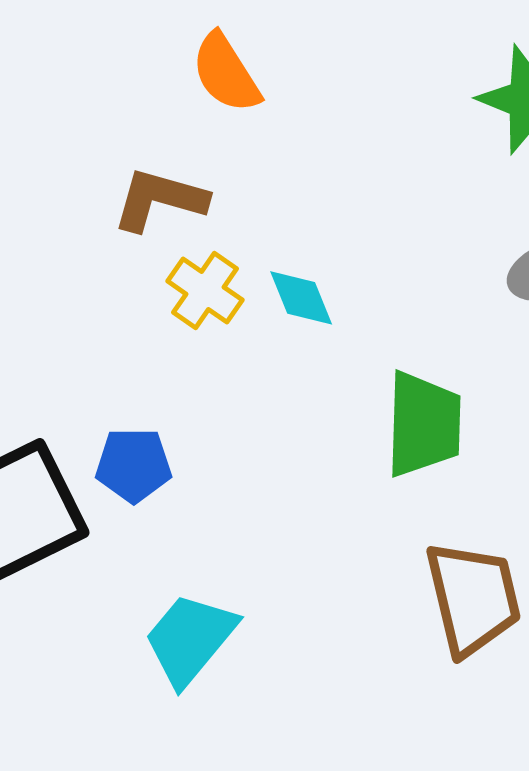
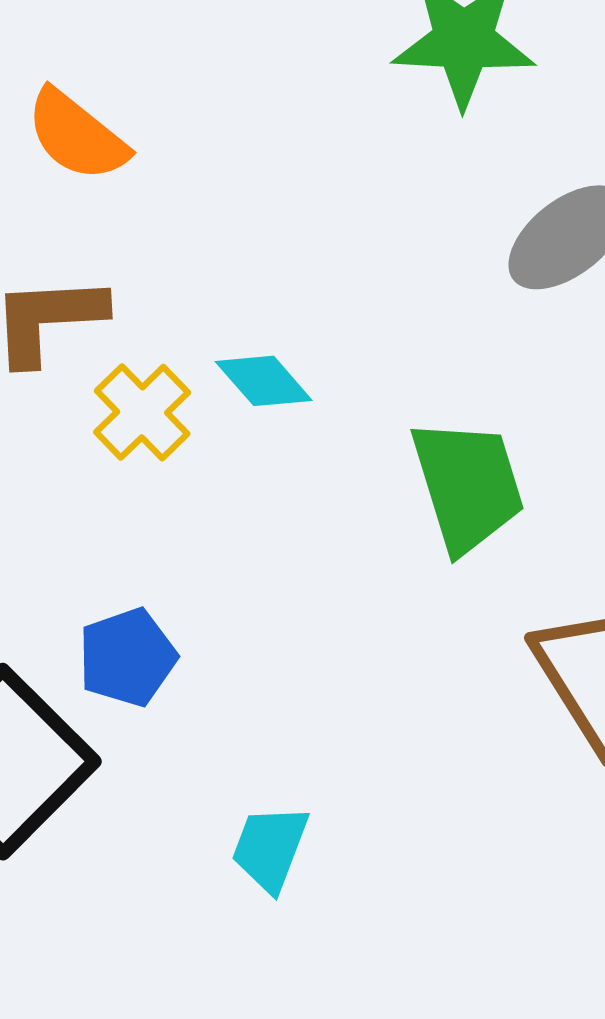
yellow cross: (205, 291) -> (142, 412), turned 30
cyan trapezoid: (190, 639) -> (270, 848), size x0.7

